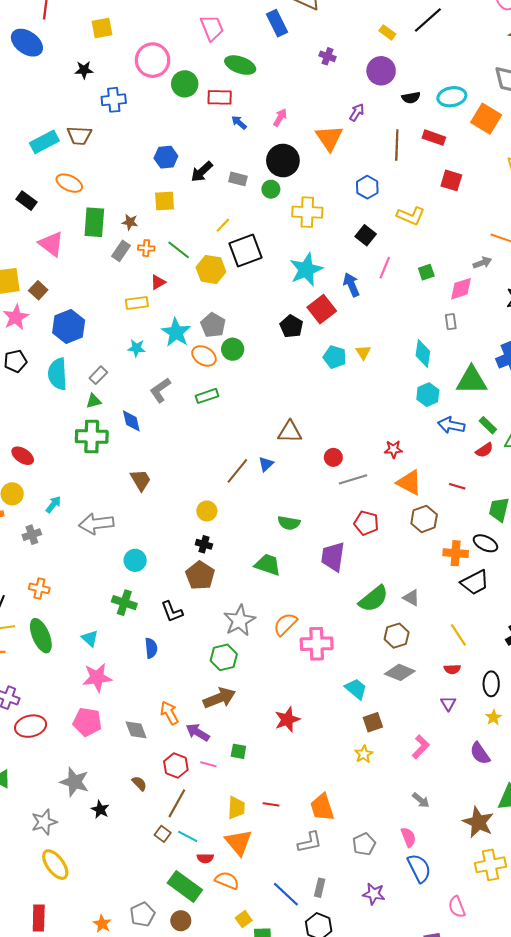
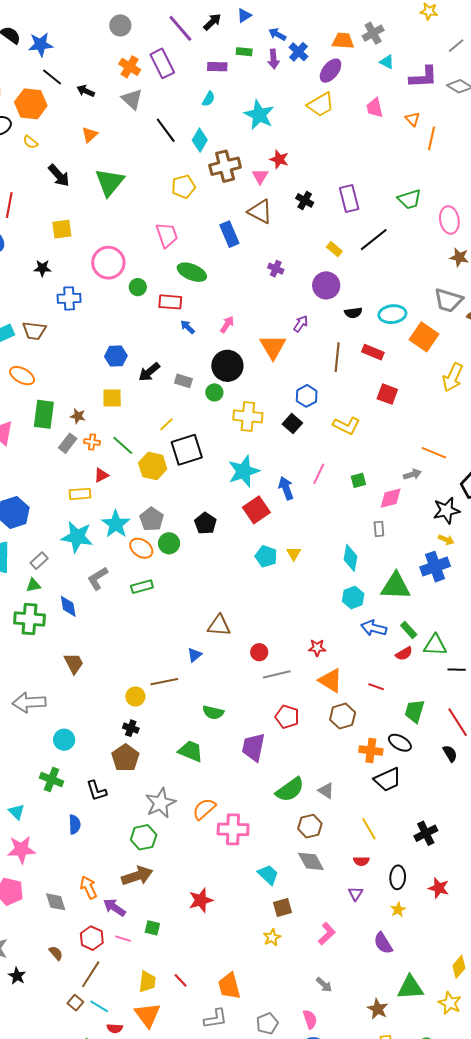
green circle: (185, 84) -> (138, 287), size x0.7
black square: (366, 235) -> (292, 423), moved
black pentagon: (291, 326) -> (205, 523), moved
cyan star: (136, 348) -> (77, 537), size x1.8
brown line: (237, 471) -> (164, 682), moved, turned 36
gray diamond: (400, 672) -> (311, 861), turned 36
red line: (271, 804) -> (181, 980), turned 35
brown star: (478, 822) -> (378, 1009), size x0.7

